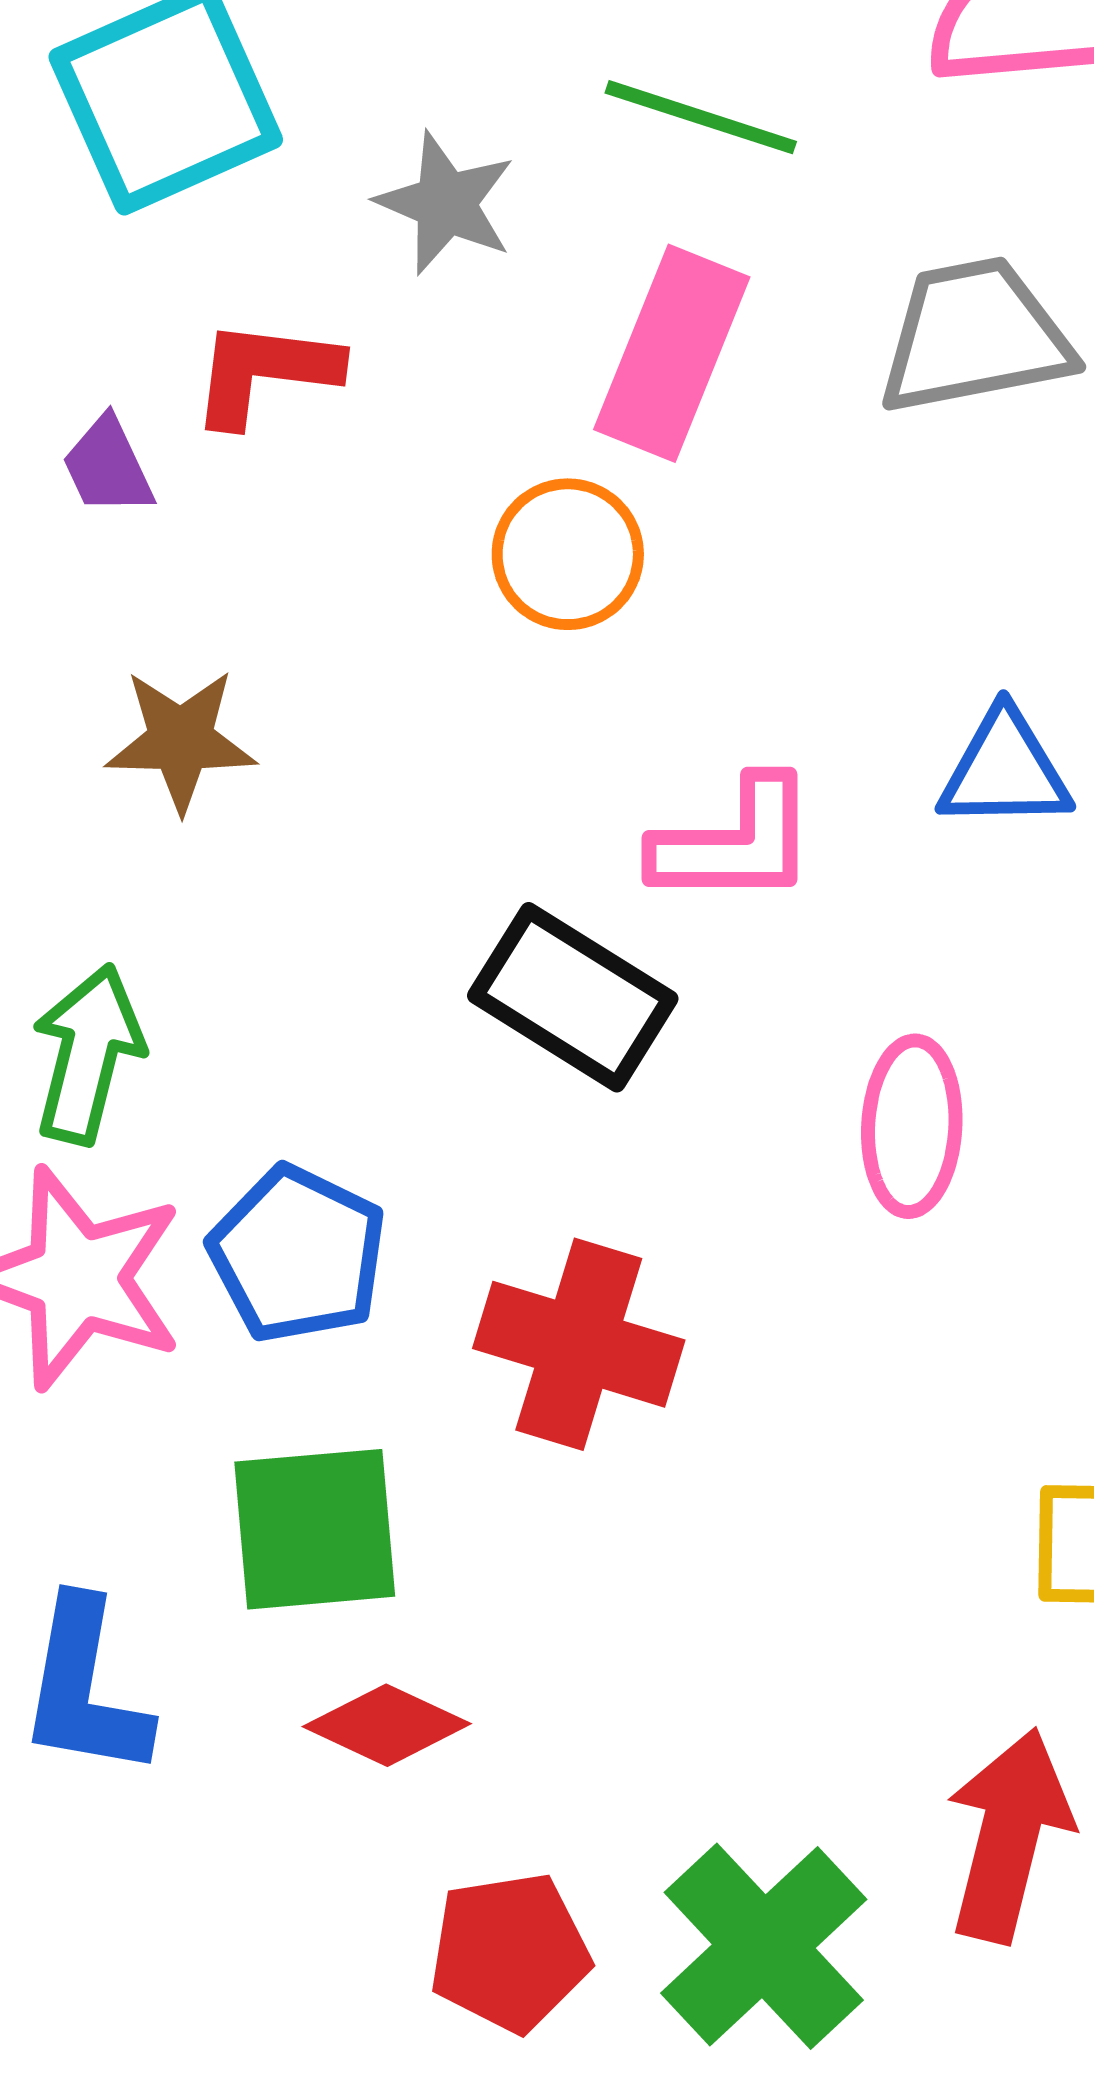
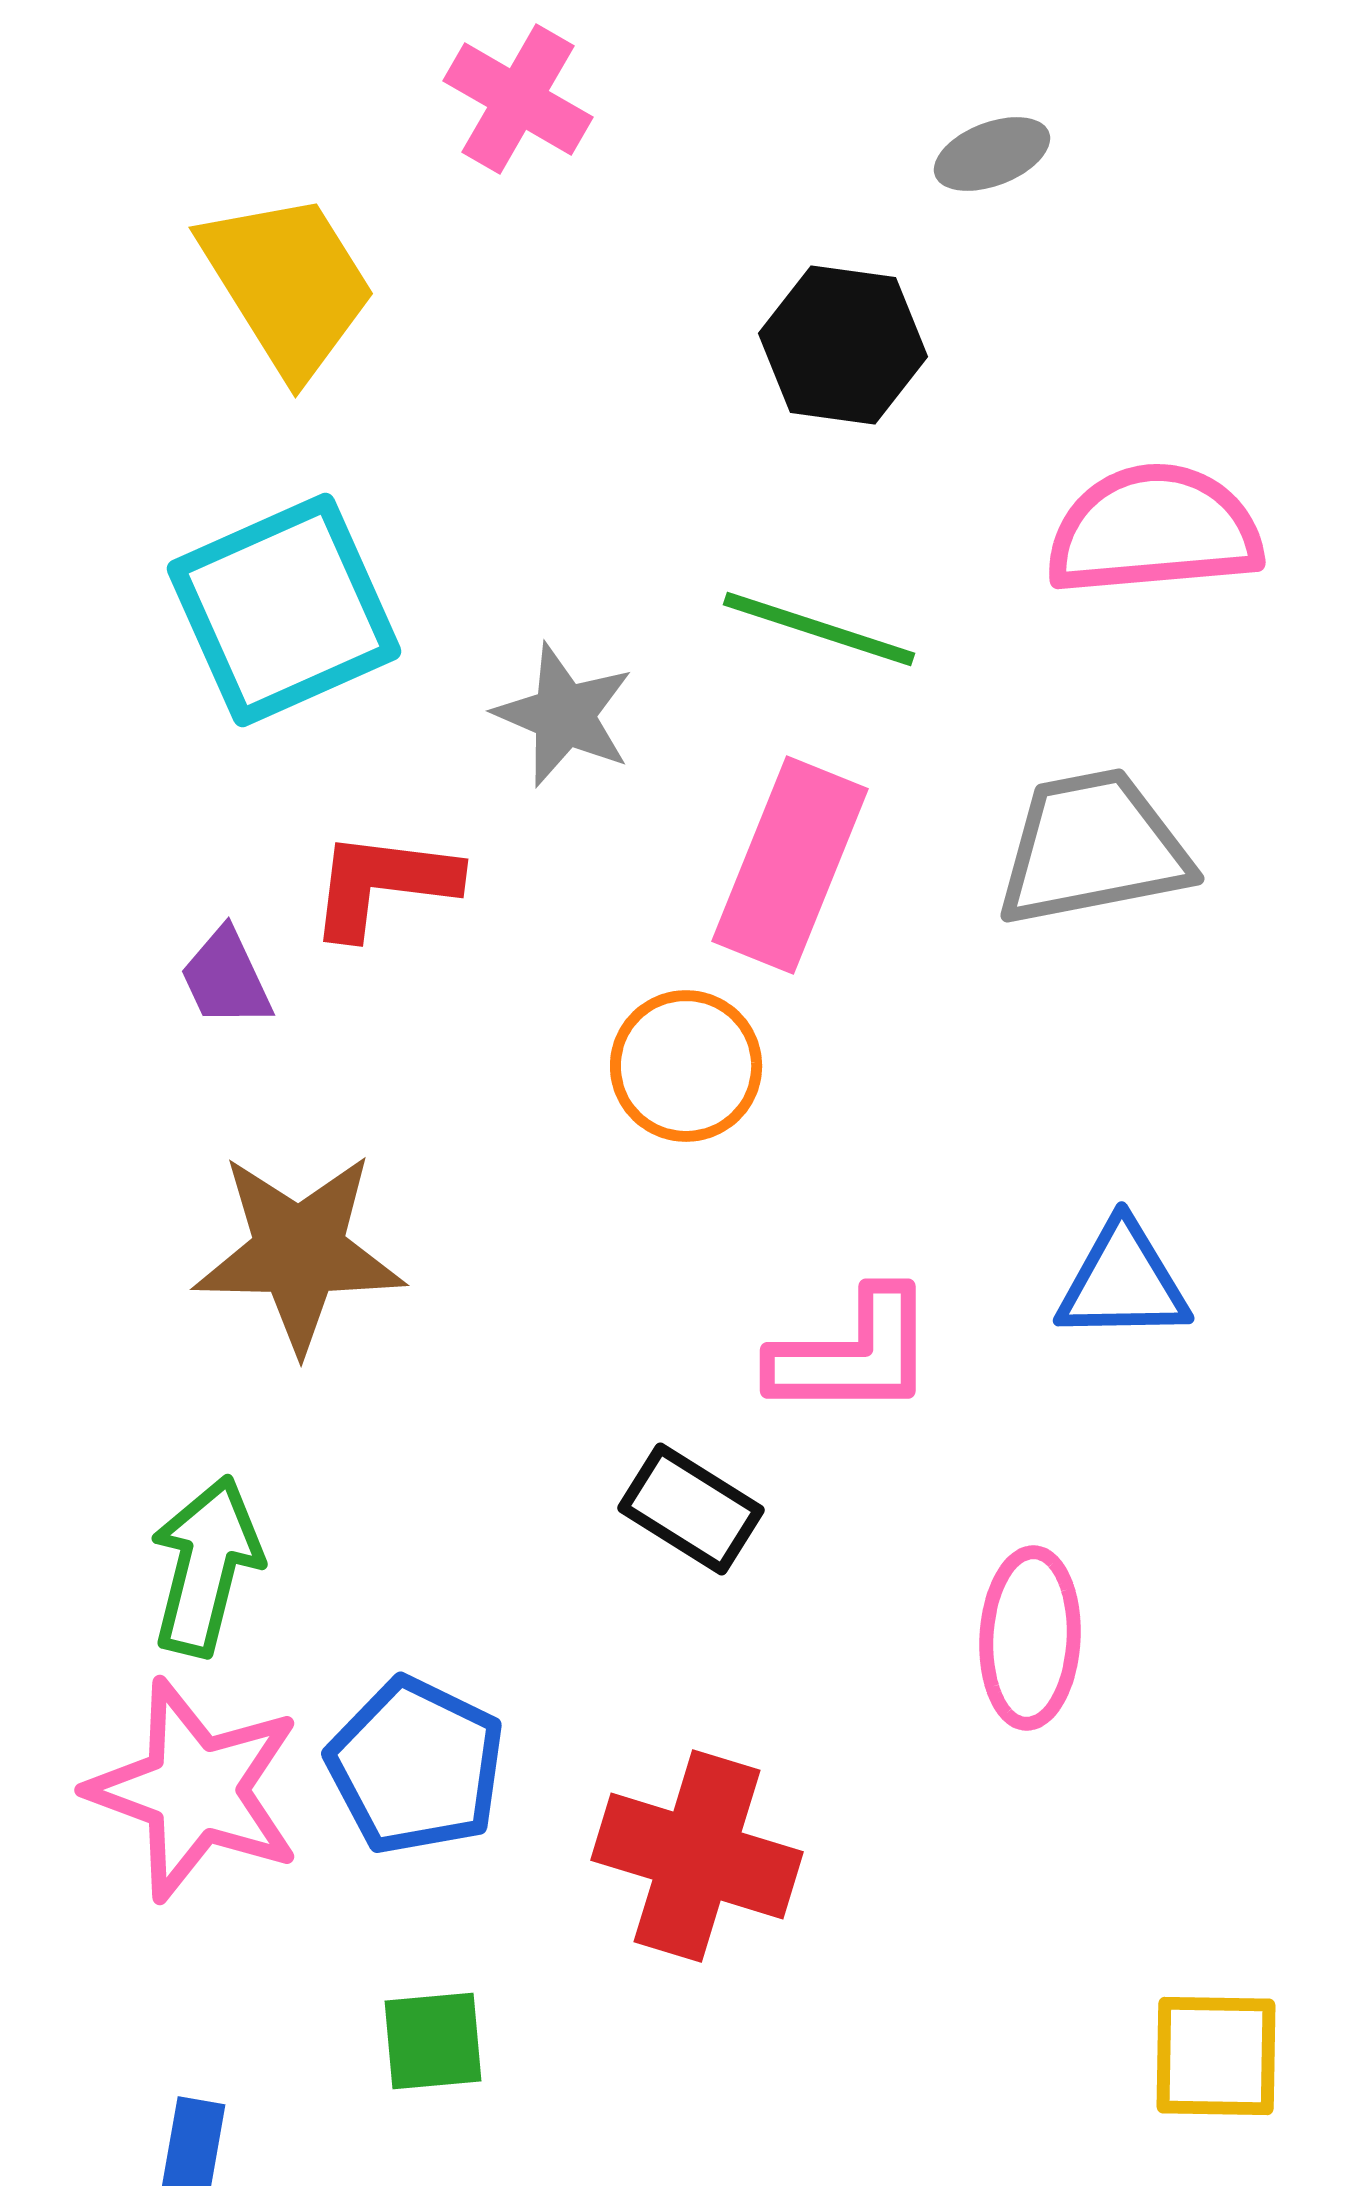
brown star: (181, 740) -> (299, 1252), size x1.4
black rectangle: (573, 997) -> (691, 1509), size x0.7
green square: (315, 1529) -> (433, 2041), size x0.6

